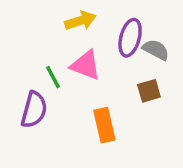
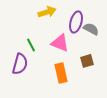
pink triangle: (86, 65) -> (60, 43), moved
brown square: (149, 91) -> (87, 61), moved

